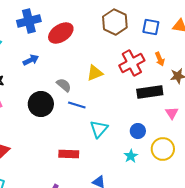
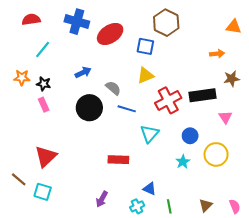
blue cross: (29, 21) -> (77, 22), turned 30
blue square: (151, 27) -> (145, 46), moved
orange arrow: (160, 59) -> (217, 54), moved, turned -72
blue arrow: (31, 60) -> (83, 72), moved
red cross: (132, 63) -> (168, 100), moved

